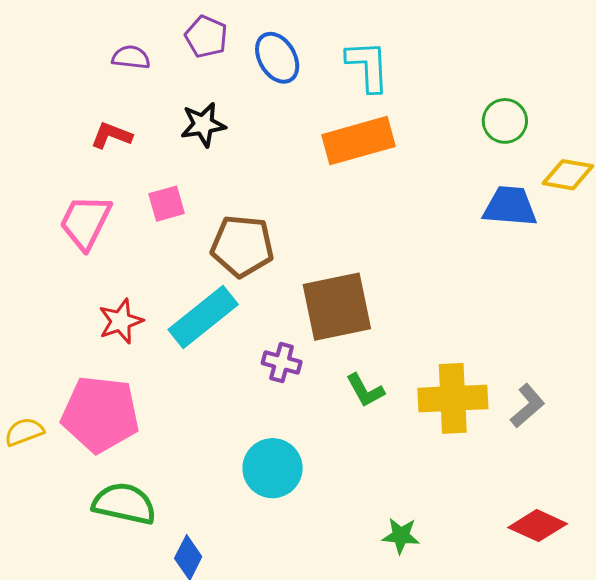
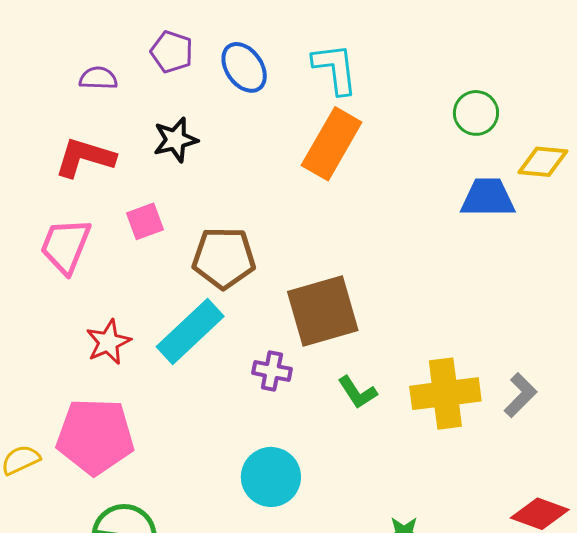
red L-shape: (111, 135) -> (85, 157), size x1.5
orange rectangle: (359, 141) -> (332, 144), turned -40

